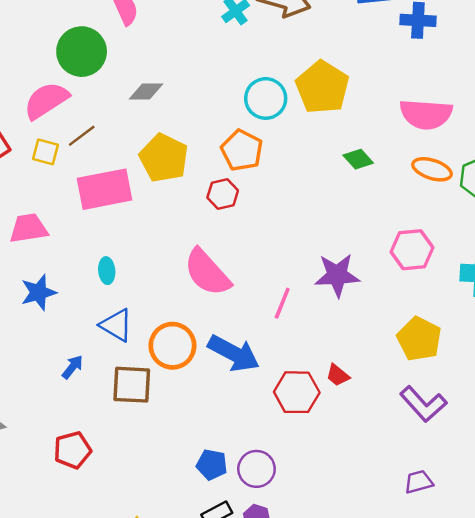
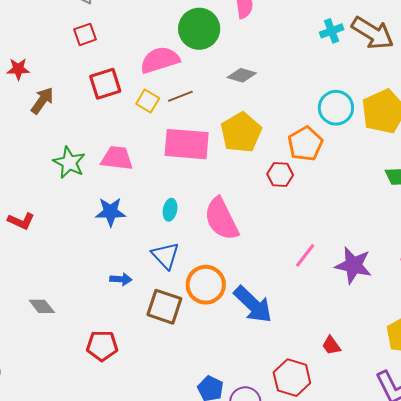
pink semicircle: (207, 272) -> (221, 219), moved
pink line: (282, 303) -> (305, 255), moved
blue arrow: (72, 367) -> (121, 279), turned 40
red hexagon: (297, 392) -> (292, 378), moved

